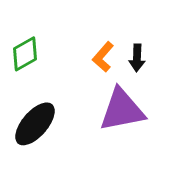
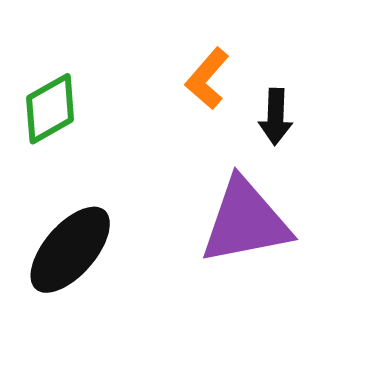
orange L-shape: (103, 57) -> (207, 79), moved

